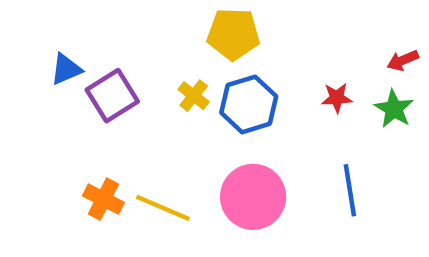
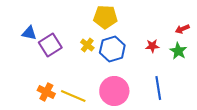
blue triangle: (66, 69) -> (29, 33), turned 35

